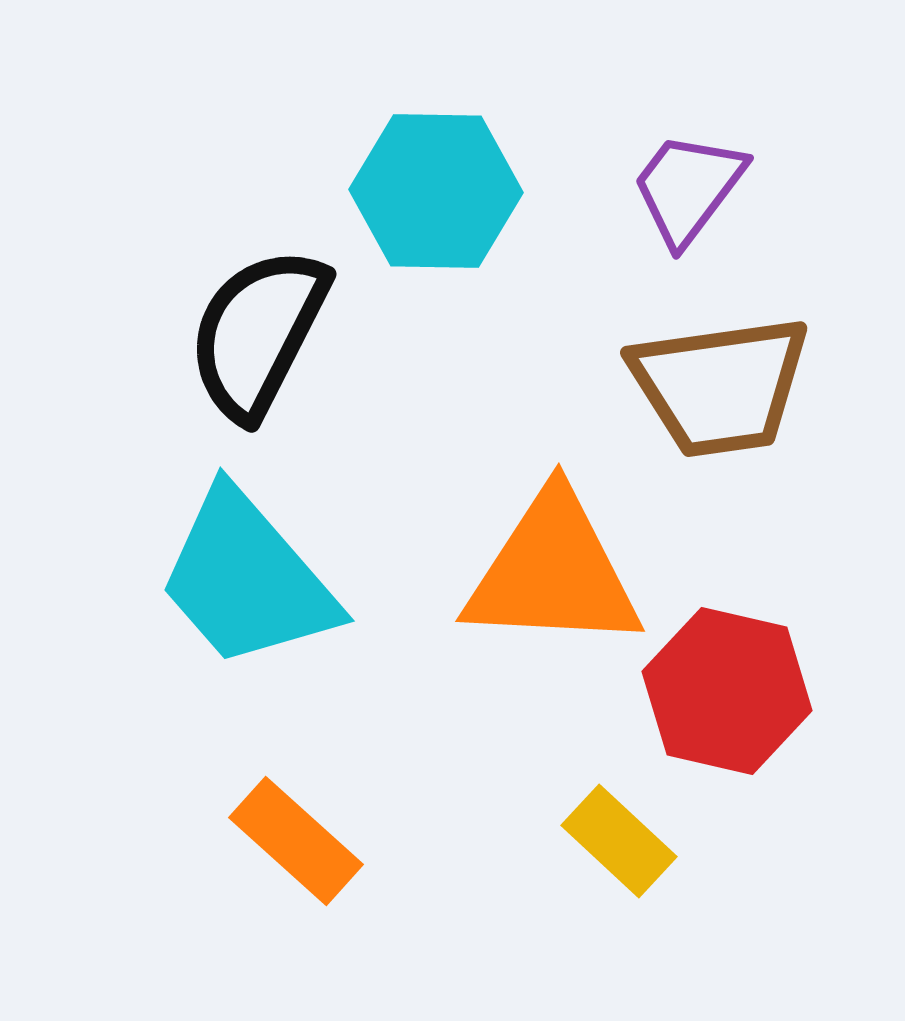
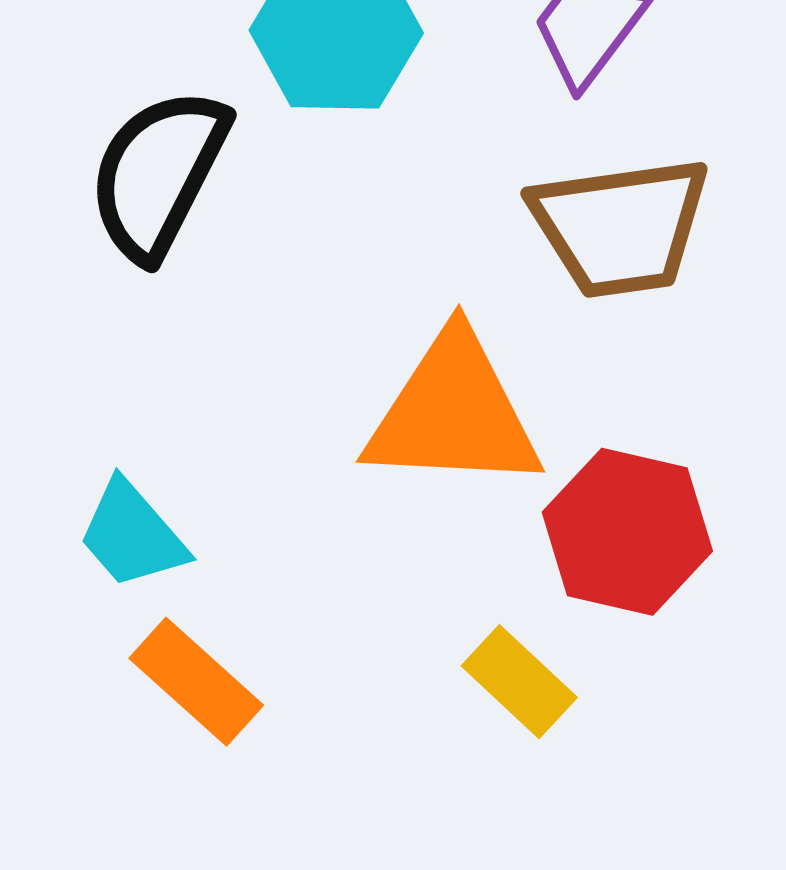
cyan trapezoid: (247, 579) -> (132, 535), moved, size x0.6

